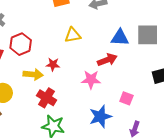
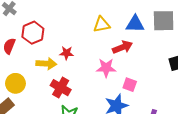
yellow triangle: (73, 35) -> (102, 25), moved
pink square: (126, 98) -> (130, 85), moved

